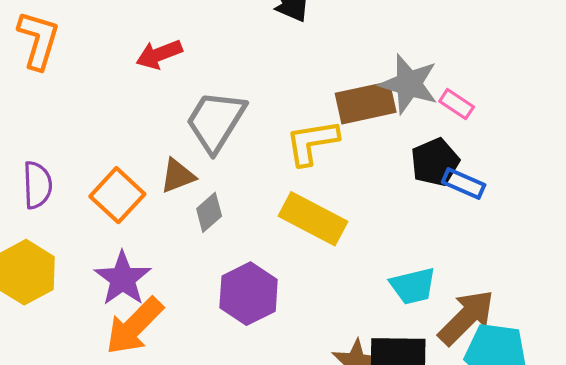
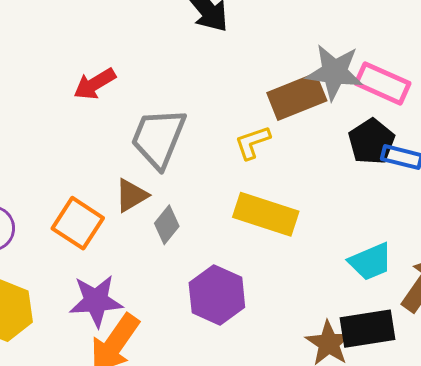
pink rectangle: (457, 104) -> (383, 83), size x1.6
yellow L-shape: (312, 142) -> (253, 142), size x0.7
purple star: (123, 279) -> (96, 301), turned -30

